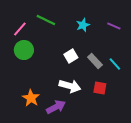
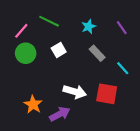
purple line: (114, 26) -> (122, 28), turned 32
white square: (71, 56) -> (59, 50), moved
gray rectangle: (95, 61) -> (97, 53), moved
red square: (100, 88) -> (107, 94), size x1.5

